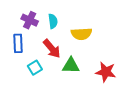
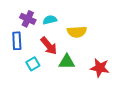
cyan semicircle: (53, 21) -> (50, 20), turned -96

